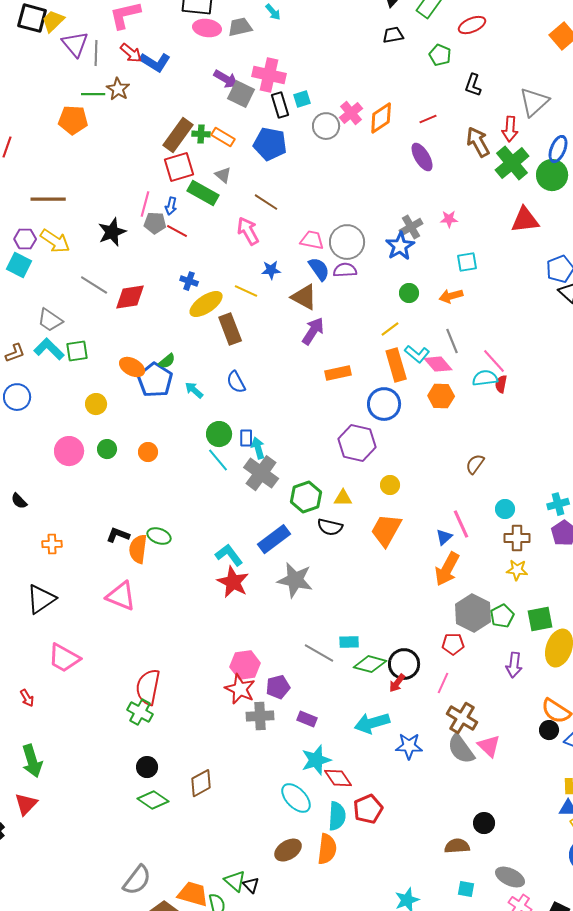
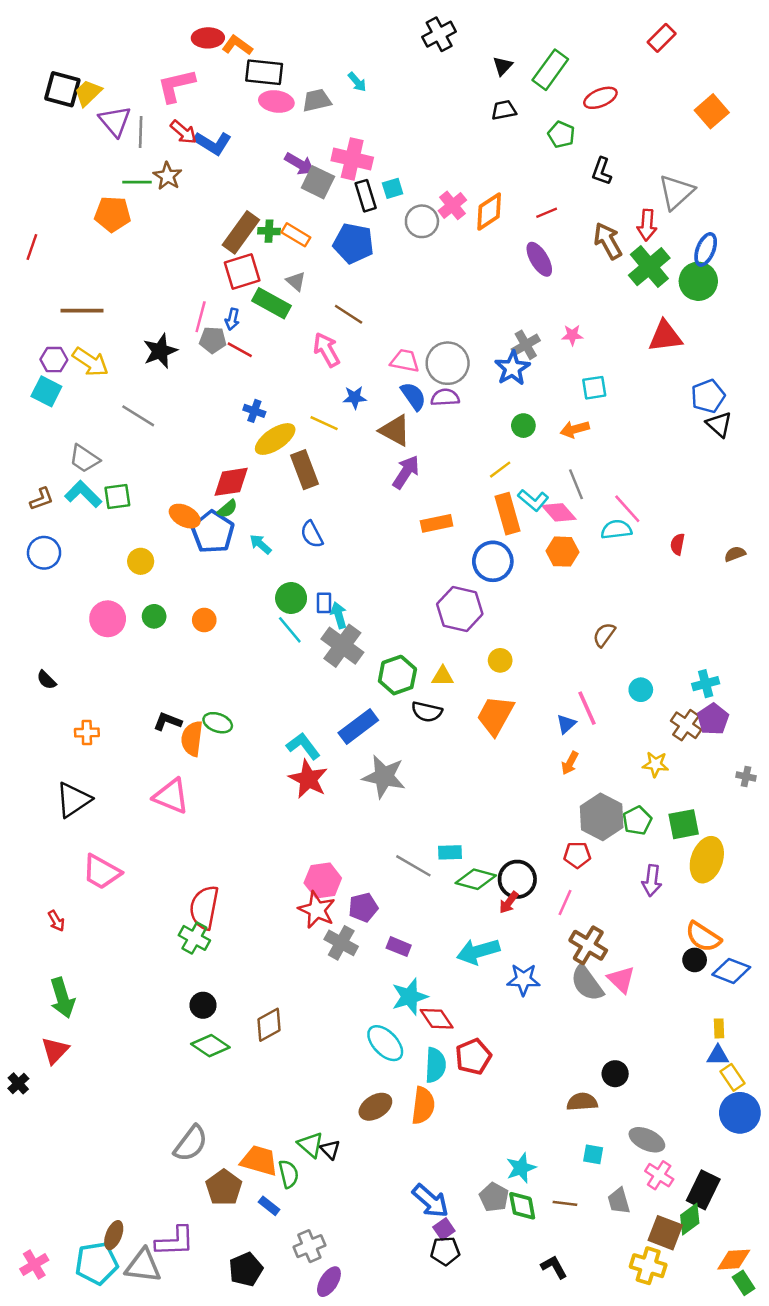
red diamond: (130, 297) -> (231, 482), moved
red semicircle: (501, 384) -> (677, 544), moved
brown cross: (517, 538) -> (686, 725), moved, turned 35
orange arrow: (447, 569) -> (570, 763), size x0.6
gray cross: (260, 716) -> (341, 943), turned 32

